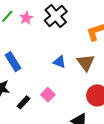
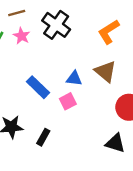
blue rectangle: (13, 62) -> (38, 87), moved
pink square: (48, 95) -> (68, 101), moved, turned 32

